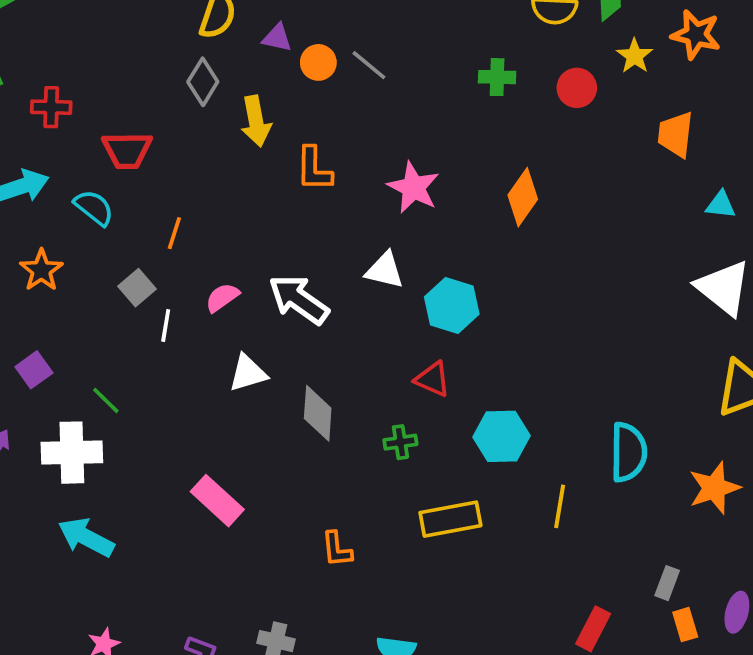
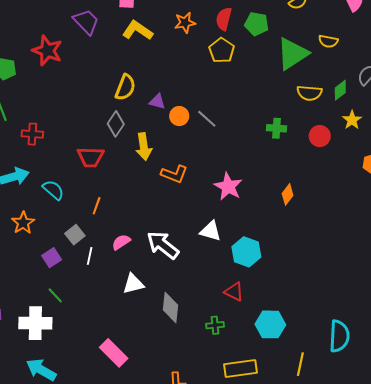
red trapezoid: (127, 150) -> (91, 157), moved
orange L-shape: (314, 169) -> (174, 174), turned -72
orange diamond: (523, 197) -> (288, 194), size x0.7
purple square: (34, 370) -> (52, 258), moved

